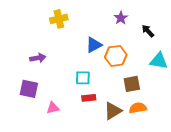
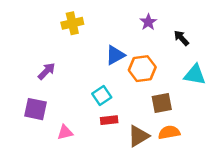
purple arrow: (38, 58) -> (47, 71), turned -35
cyan square: (83, 78) -> (102, 96), turned -35

